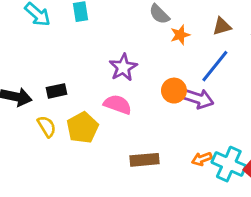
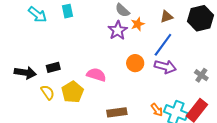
purple star: (123, 67) -> (118, 30), moved
purple arrow: (198, 99) -> (165, 67), moved
orange arrow: (202, 159) -> (157, 110), turned -104

